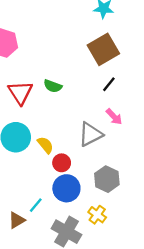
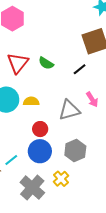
black line: (109, 84) -> (80, 69), moved
yellow semicircle: (45, 145) -> (31, 101), moved, turned -63

